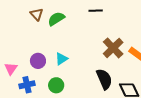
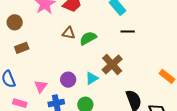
brown triangle: (37, 14) -> (69, 33), turned -40
brown cross: (113, 48) -> (112, 64), moved

